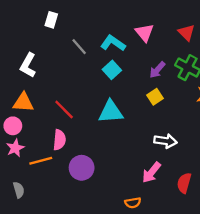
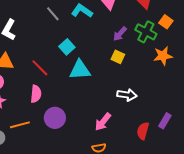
cyan square: (112, 70) -> (67, 47), moved
yellow square: (155, 97) -> (118, 57), turned -32
orange line: (41, 161) -> (20, 125), moved
pink arrow: (151, 172) -> (103, 122), moved

